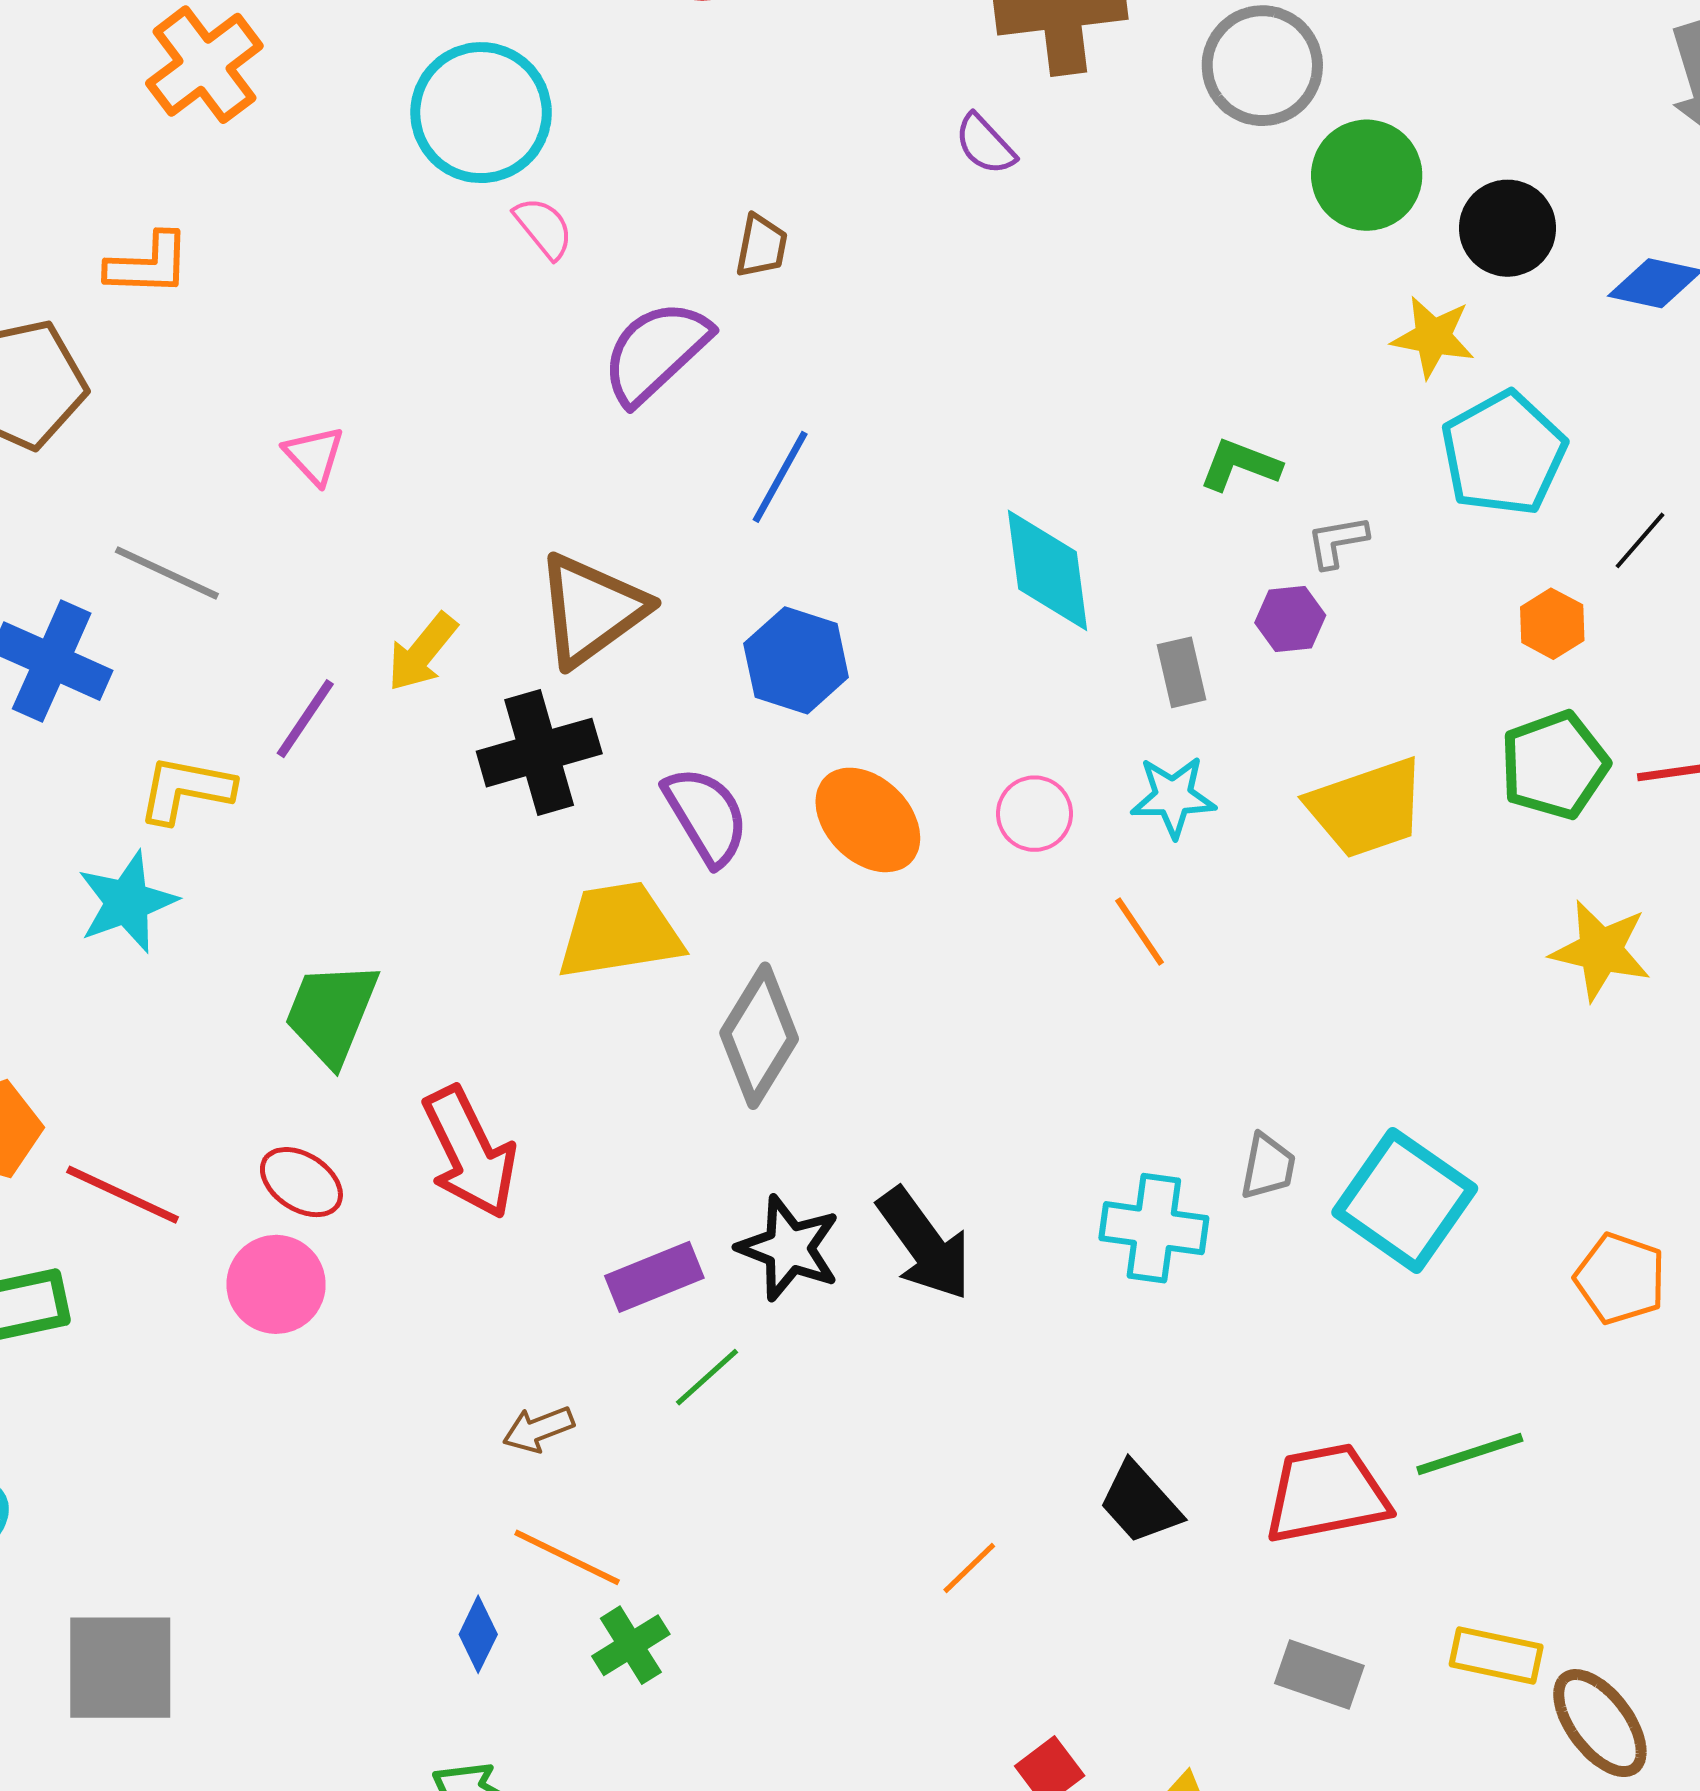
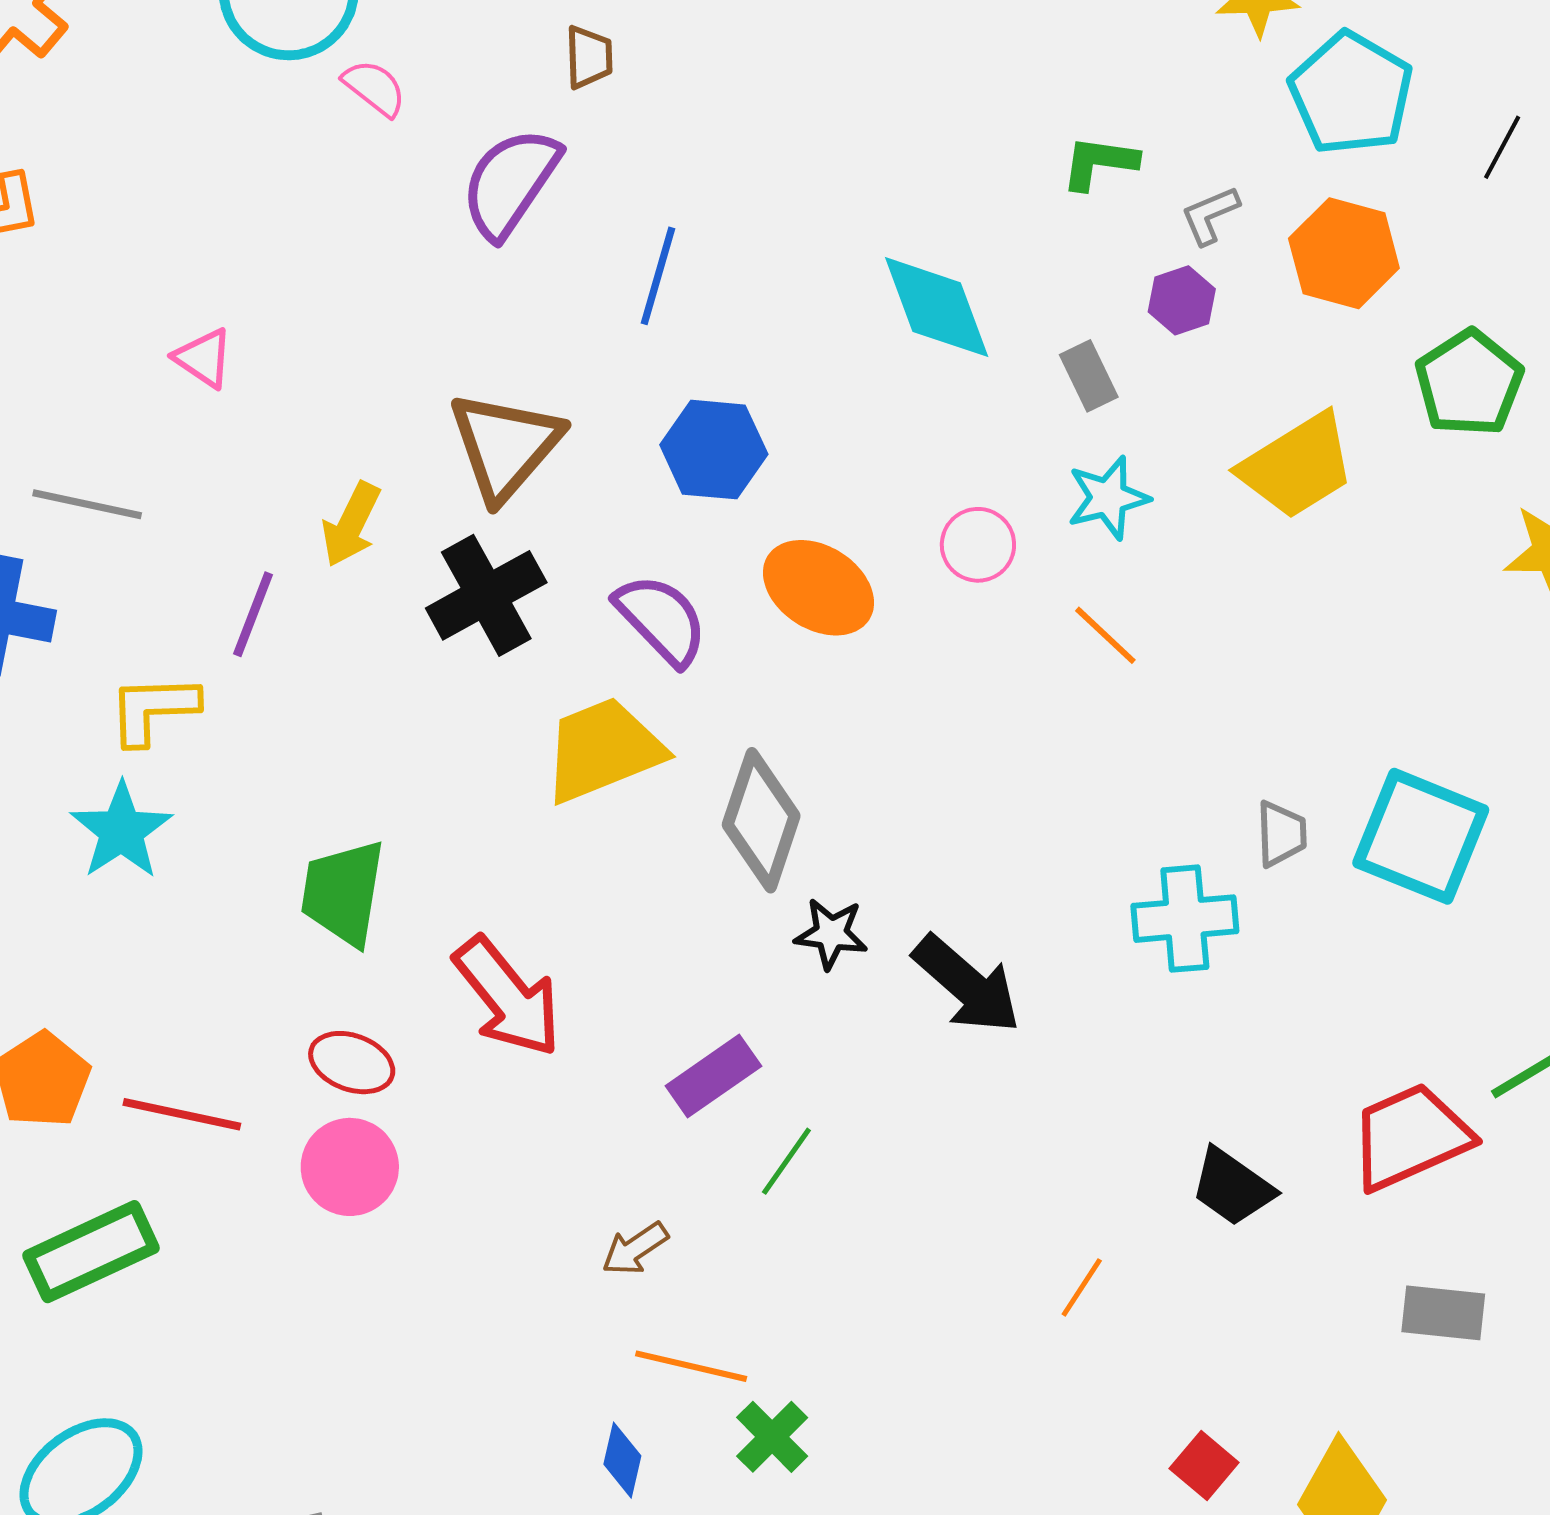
orange hexagon: (1552, 624) -> (1344, 253), moved, size x1.6
black star: (789, 1248) -> (831, 934), moved, size x0.7

